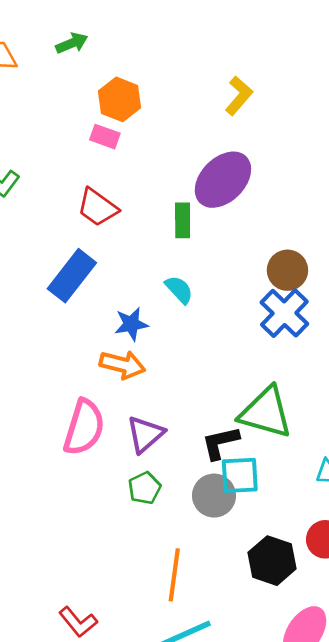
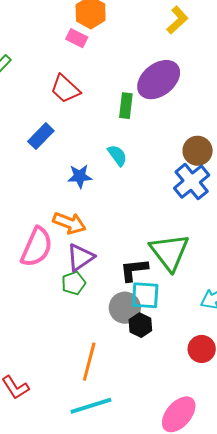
blue rectangle: (72, 276) -> (41, 136), size x0.7
orange arrow: (123, 365) -> (69, 223), moved
green triangle: (266, 413) -> (169, 252), turned 30
green pentagon: (145, 488) -> (74, 283), moved
black hexagon: (272, 561) -> (140, 325), moved, size x0.7

